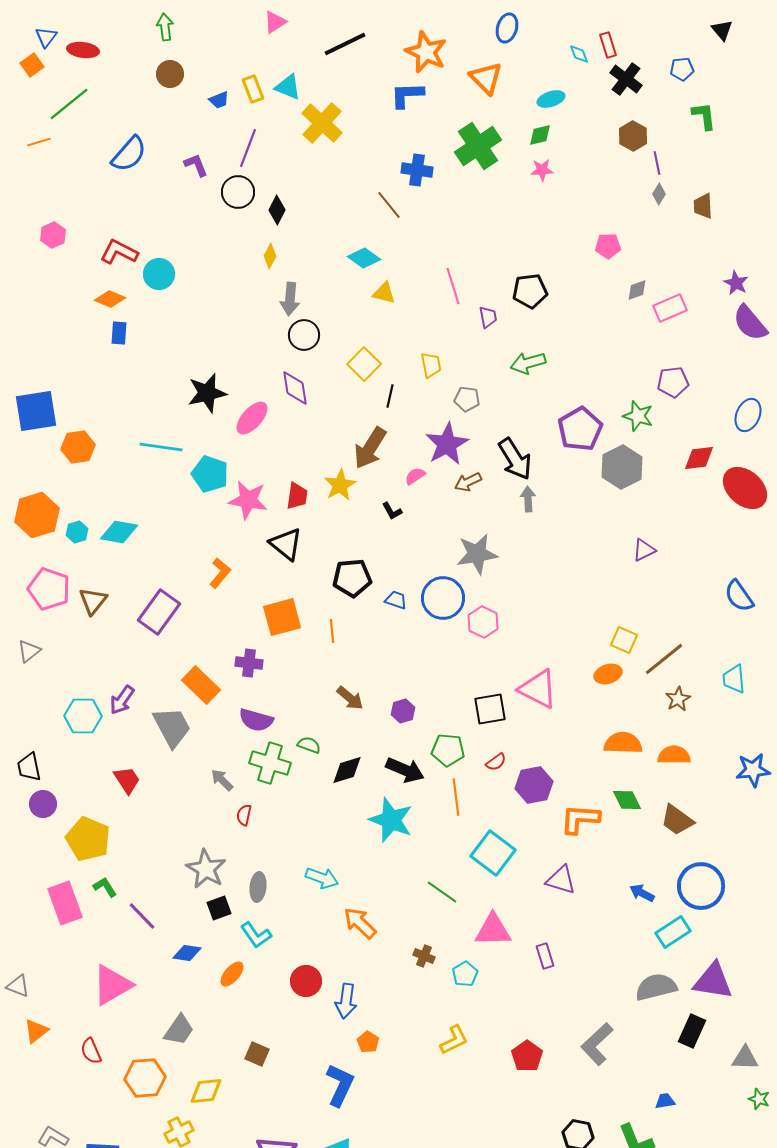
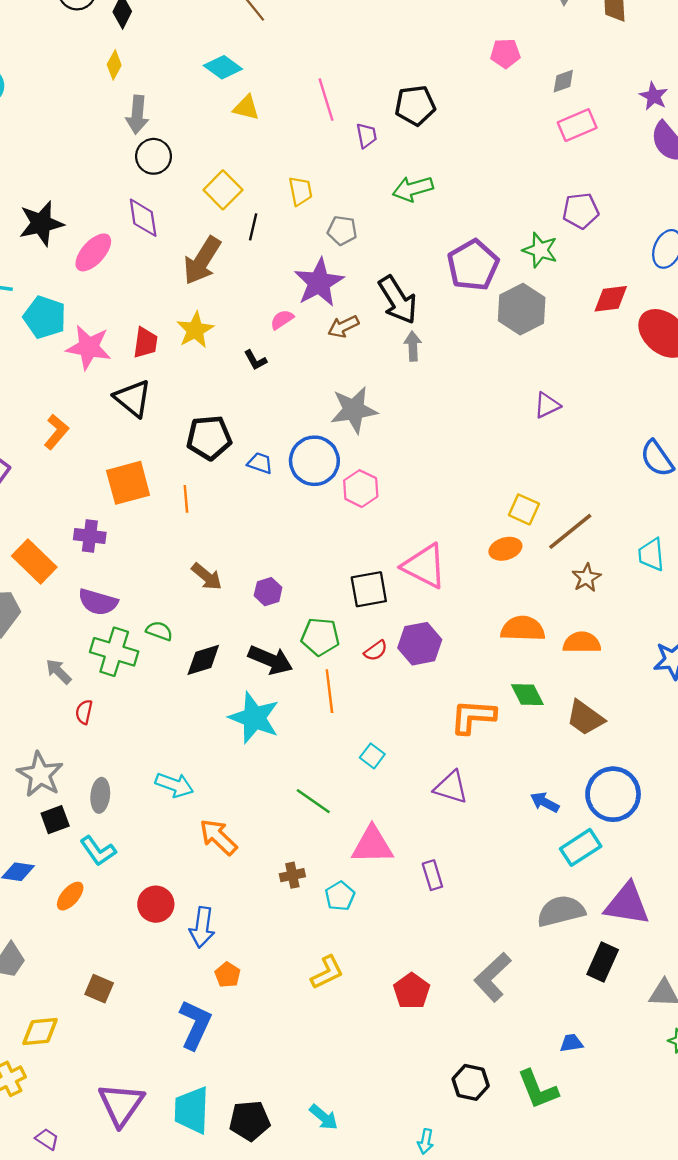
gray diamond: (637, 290) -> (563, 81), moved
brown arrow: (370, 448) -> (202, 261), moved
purple hexagon: (534, 785) -> (420, 644), moved
cyan square: (493, 853) -> (372, 756), size x0.5
brown cross: (424, 956) -> (292, 875), turned -35

